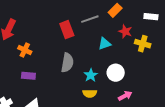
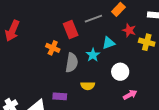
orange cross: (25, 50) -> (53, 48), moved
cyan star: (91, 75) -> (93, 55), moved
purple rectangle: (28, 76) -> (60, 96), moved
yellow semicircle: (90, 93) -> (88, 86), moved

